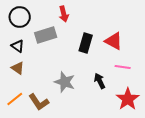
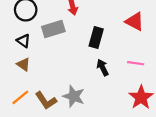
red triangle: (114, 41) -> (135, 22), moved
black arrow: (100, 81) -> (103, 67), moved
gray star: (65, 82) -> (74, 96), moved

